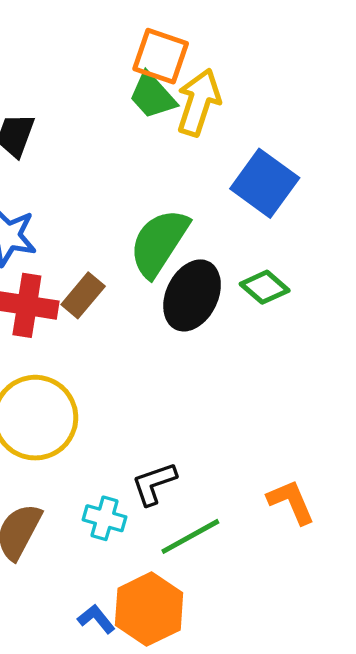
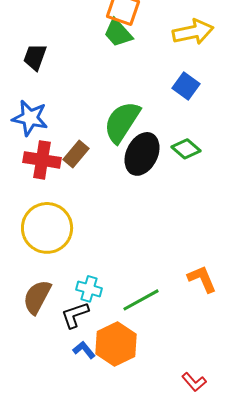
yellow arrow: (199, 102) -> (193, 32), moved, turned 60
blue square: (265, 183) -> (186, 86), size x0.7
black L-shape: (154, 484) -> (75, 315), moved

